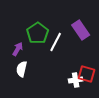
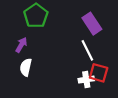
green pentagon: (38, 33) -> (36, 16), moved
white line: (56, 42) -> (87, 50), moved, turned -54

